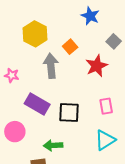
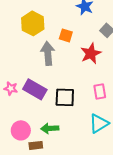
orange square: (70, 47) -> (66, 35), turned -32
pink star: (12, 75) -> (11, 88), moved
pink circle: (15, 132) -> (21, 130), moved

